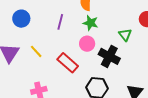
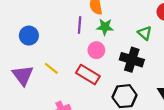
purple line: (60, 22) -> (80, 25), moved
pink circle: (87, 44) -> (96, 50), moved

